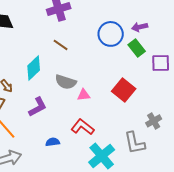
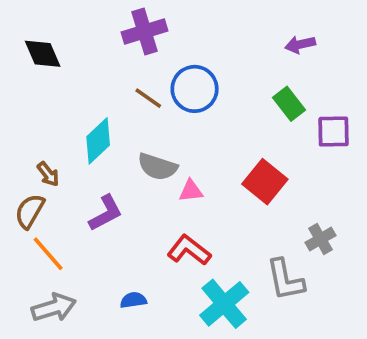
purple arrow: (140, 27) -> (300, 44), moved
blue circle: (111, 34) -> (195, 89), moved
blue semicircle: (53, 142) -> (133, 300), moved

